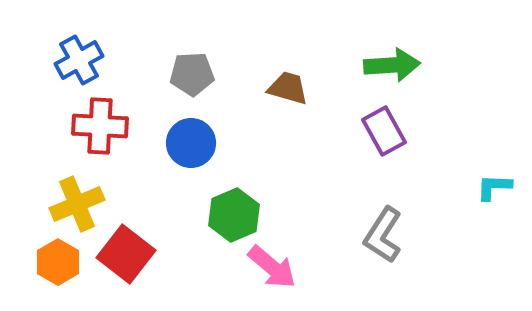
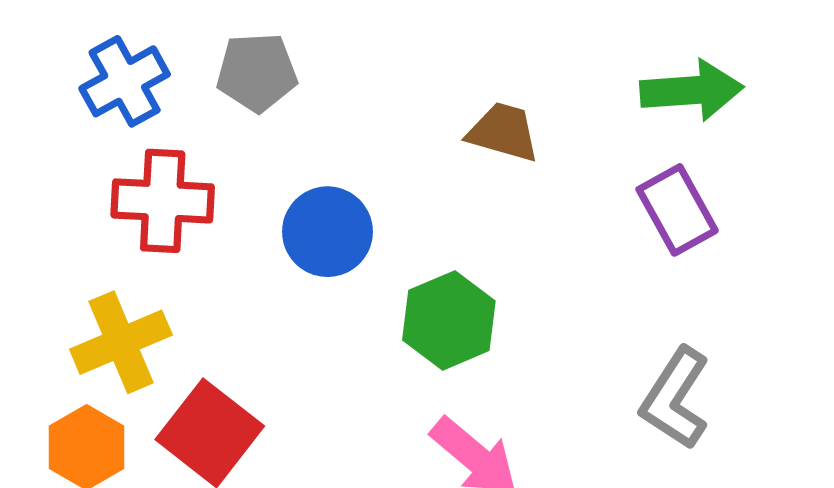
gray pentagon: (192, 74) -> (257, 72), moved
green hexagon: (234, 215) -> (449, 320), moved

